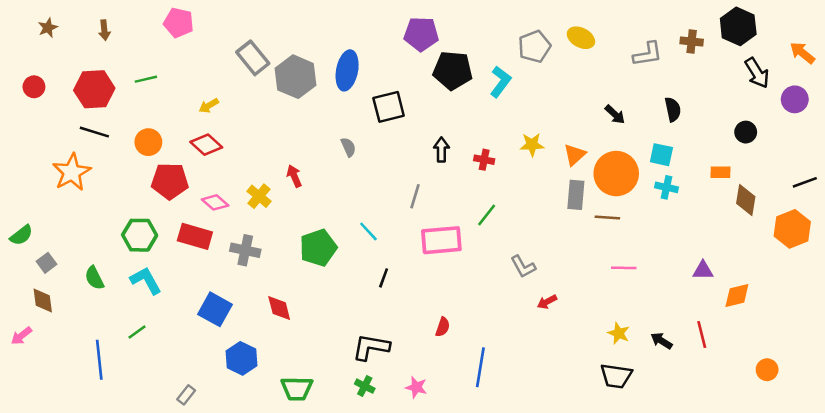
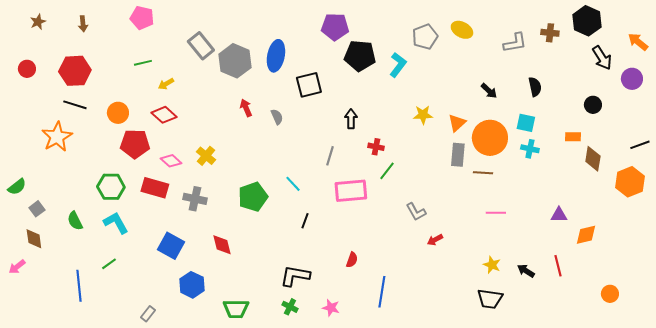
green line: (146, 79) -> (143, 63), moved
red cross: (484, 160) -> (376, 147), moved
red arrow: (294, 176) -> (246, 108), moved

